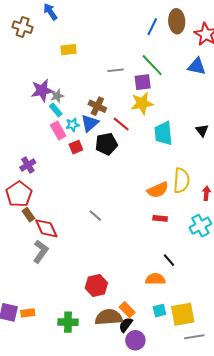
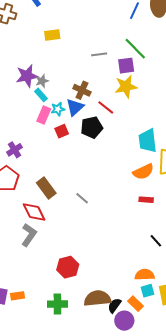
pink rectangle: (58, 130) -> (44, 115), turned 54
cyan trapezoid: (163, 133) -> (148, 141), moved
brown rectangle: (28, 215) -> (46, 188), moved, size x1.5
orange semicircle: (155, 279) -> (145, 275), moved
red hexagon: (96, 285) -> (68, 267), moved
orange rectangle: (127, 310) -> (135, 304), moved

